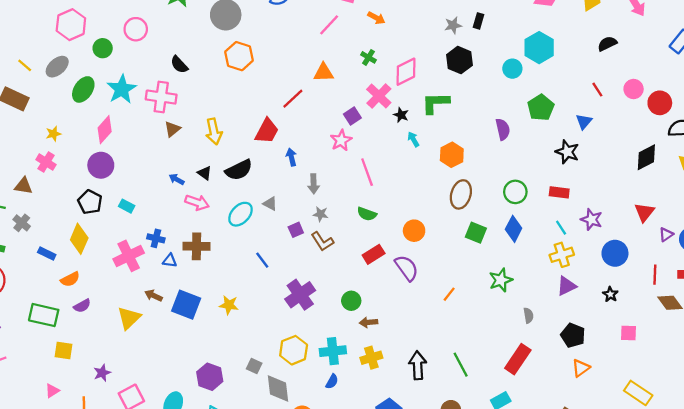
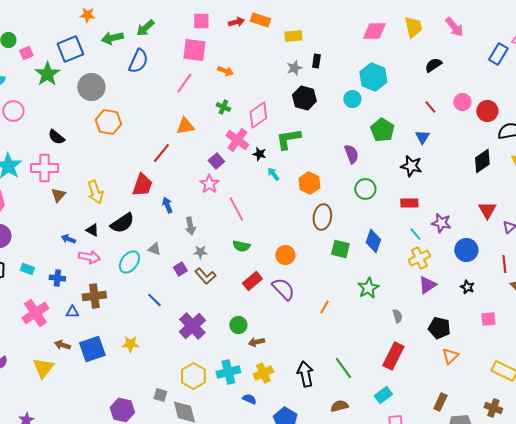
green circle: (515, 192) -> (365, 189), moved
blue cross: (156, 238) -> (57, 278), moved
blue square: (186, 305) -> (92, 349), turned -32
blue semicircle: (332, 381) -> (249, 399), moved, turned -88

